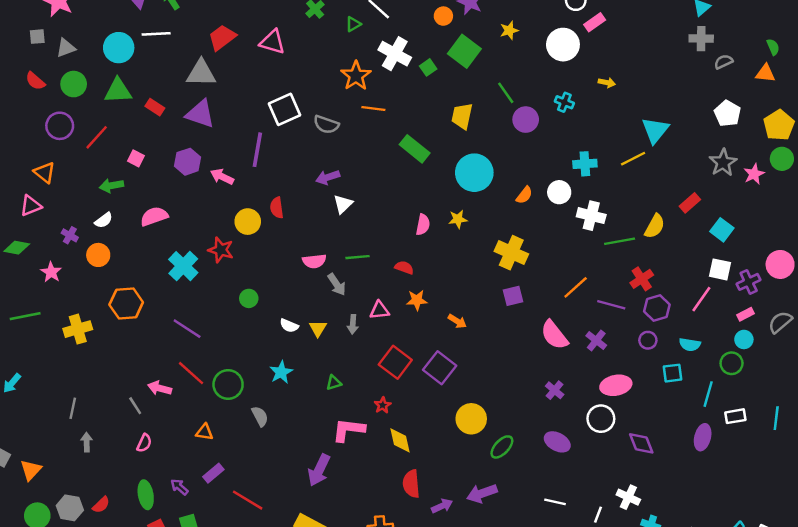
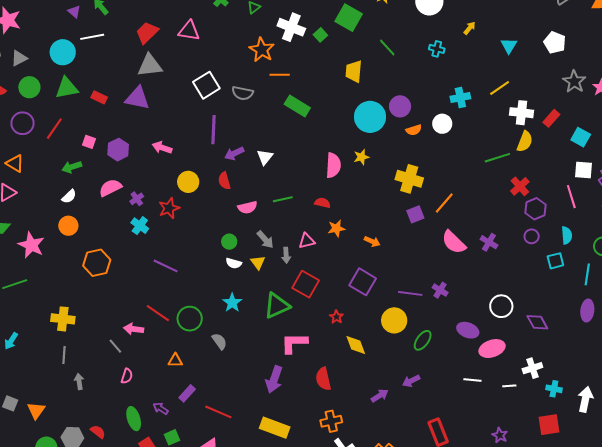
gray triangle: (201, 73) -> (150, 65), moved
yellow arrow: (607, 83) -> (470, 28), turned -56
white pentagon: (727, 113) -> (555, 42), moved
purple circle: (526, 120) -> (400, 106), moved
cyan triangle: (655, 130) -> (509, 46), moved, size x0.7
green rectangle: (415, 149) -> (297, 106), moved
purple line: (257, 150) -> (213, 130), moved
purple hexagon: (188, 162) -> (118, 150), moved
purple arrow: (328, 177) -> (234, 153), moved
orange semicircle: (524, 195) -> (414, 130), turned 42
red semicircle: (277, 208) -> (224, 181), moved
white cross: (591, 216) -> (522, 113), moved
pink semicircle: (423, 225) -> (333, 165), size x1.4
purple cross: (70, 235) -> (137, 199), moved, turned 32
red star: (221, 250) -> (169, 208), turned -30
cyan cross: (183, 266) -> (140, 226), size x0.7
pink star: (51, 272) -> (31, 245), size x1.5
gray arrow: (337, 284) -> (265, 240), moved
orange line: (576, 287) -> (444, 203), moved
green circle: (249, 298) -> (229, 242), moved
pink line: (701, 299) -> (571, 197), turned -45
purple line: (611, 305) -> (410, 293), moved
yellow cross: (78, 329) -> (63, 319), moved, turned 30
purple line: (187, 329) -> (166, 266), moved
cyan semicircle: (690, 345) -> (567, 235), turned -96
red square: (395, 362) -> (306, 284), moved
green triangle: (334, 383) -> (277, 306), size x2.0
pink ellipse: (616, 385) -> (492, 349), moved
purple cross: (555, 390) -> (440, 290), moved
red star: (383, 405) -> (336, 317), moved
yellow diamond: (400, 440) -> (356, 345), moved
red semicircle: (411, 484) -> (323, 379), moved
purple arrow: (482, 493) -> (411, 381), size x0.7
white cross: (628, 497) -> (532, 368), turned -36
red semicircle: (101, 505) -> (98, 432), turned -91
white line: (598, 515) -> (509, 386), turned 72

